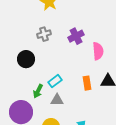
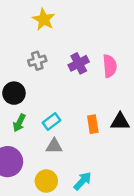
pink semicircle: (98, 51) -> (110, 66), moved
green arrow: (38, 91) -> (19, 123), moved

